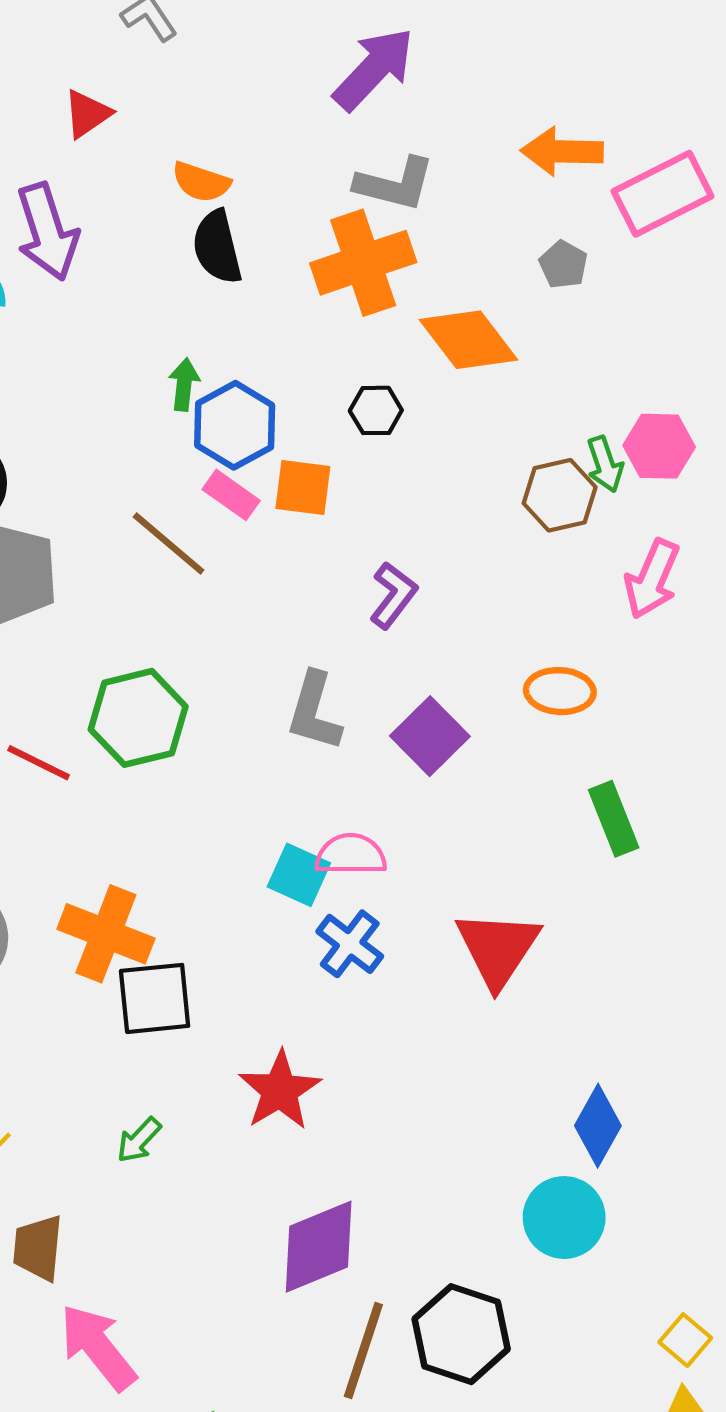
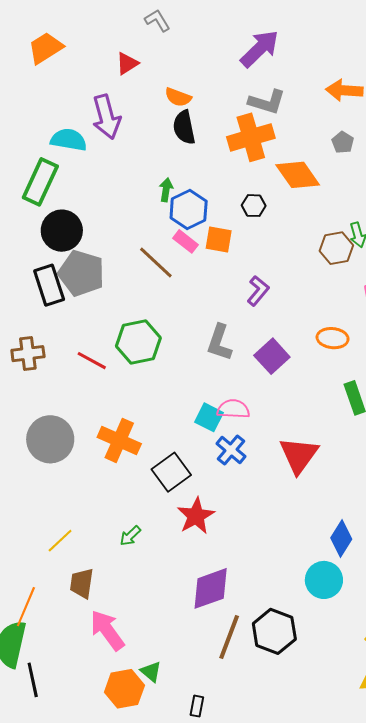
black square: (155, 998) -> (171, 472), moved, turned -33

